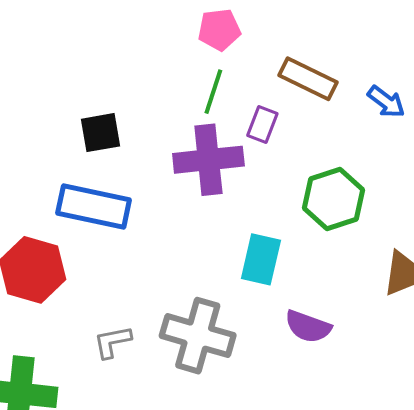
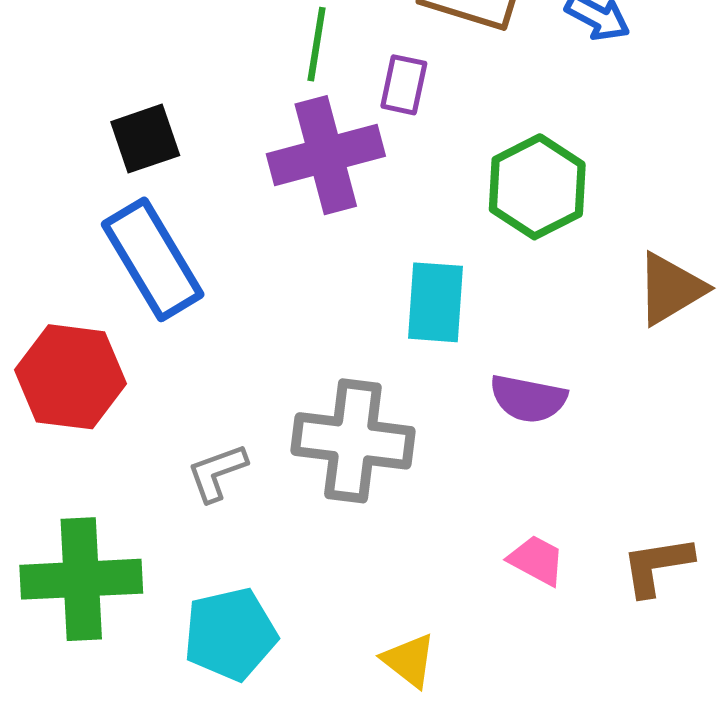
blue rectangle: (94, 206) -> (153, 259), turned 56

